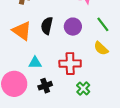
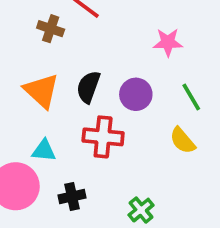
cyan triangle: (35, 63) -> (44, 151), moved
red cross: (70, 64) -> (103, 137), moved

